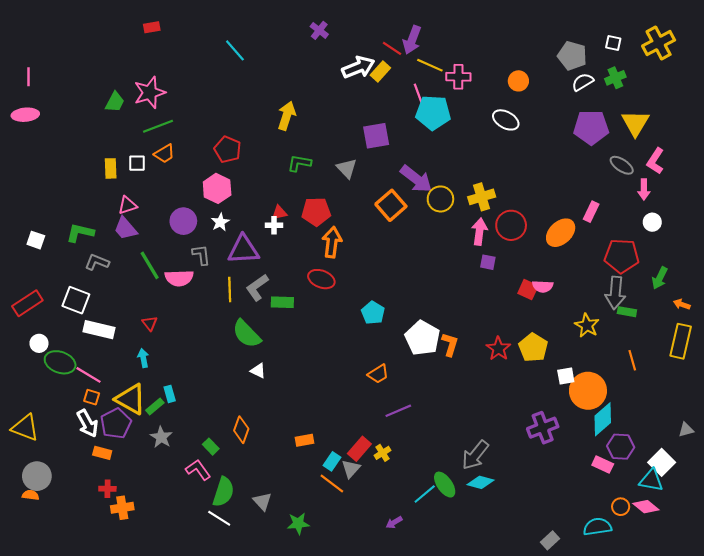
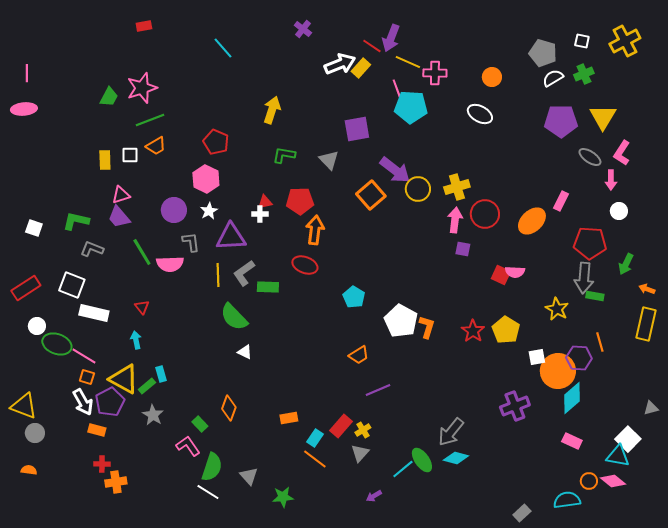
purple hexagon: (621, 447) -> (579, 358), moved
gray triangle: (351, 469) -> (360, 453), moved
gray circle: (37, 476) -> (35, 433), moved, size x0.7

